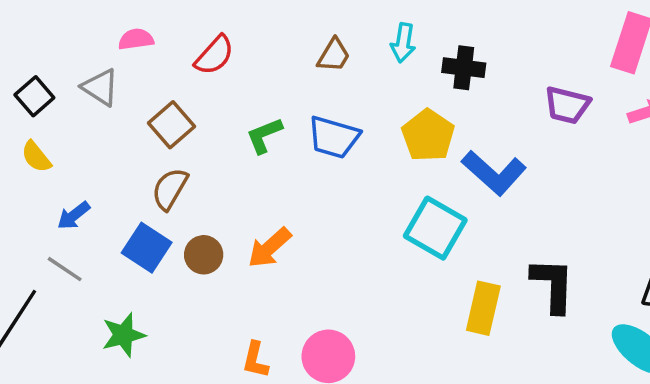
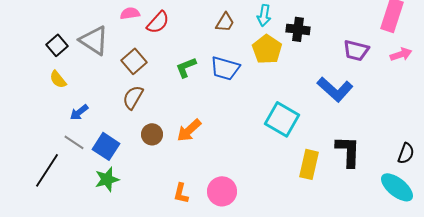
pink semicircle: (136, 39) -> (130, 13), moved
gray triangle: (100, 87) -> (94, 40), size x1.4
yellow pentagon: (428, 135) -> (267, 49), moved
blue L-shape: (494, 173) -> (335, 89), moved
blue square: (147, 248) -> (106, 146), moved

